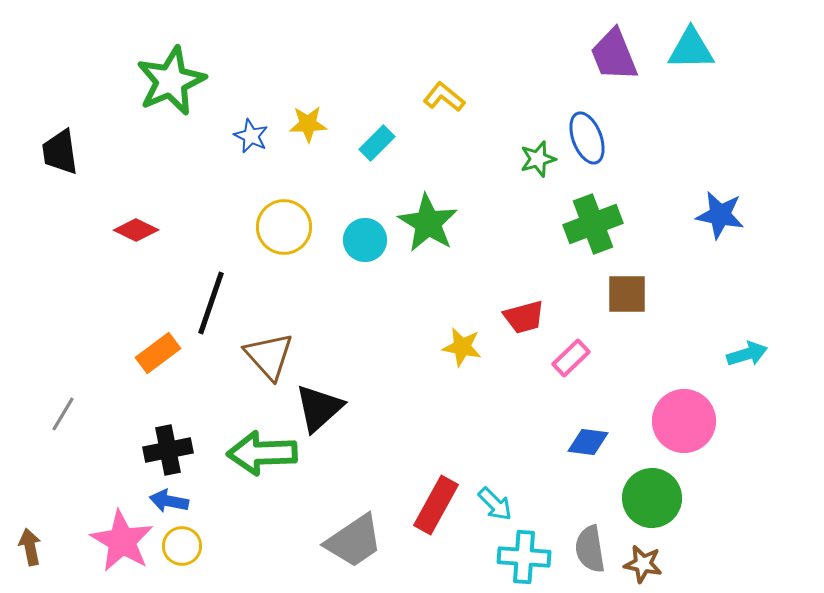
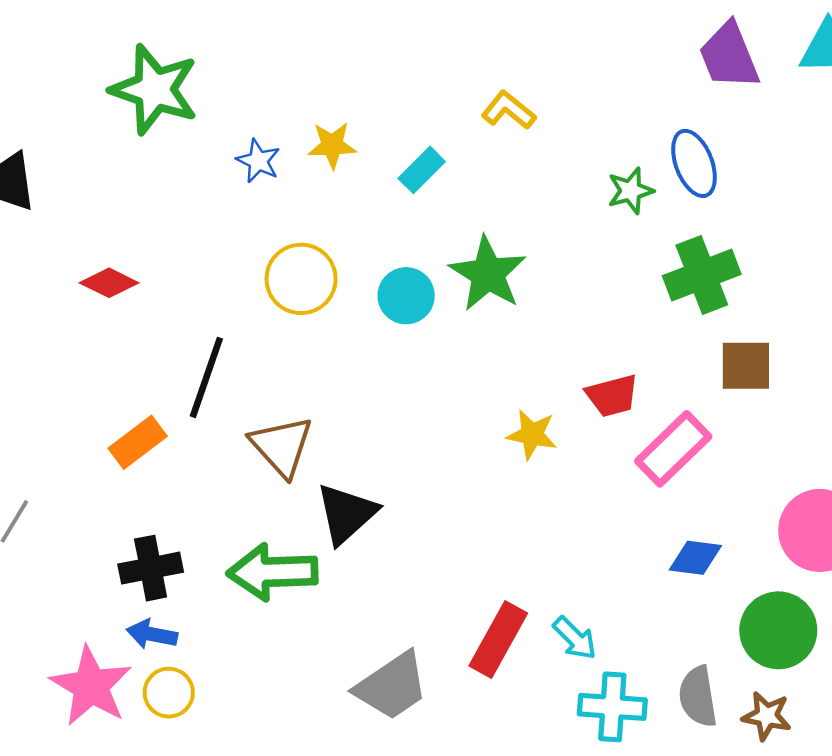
green star: (171, 81) -> (154, 90), turned -30
pink rectangle: (571, 358) -> (673, 449), size x1.5

